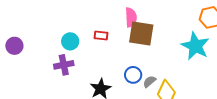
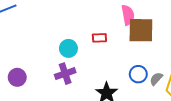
purple circle: (14, 46) -> (17, 77), moved

